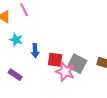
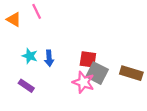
cyan star: (16, 40) -> (30, 56), moved
red square: (55, 60) -> (88, 59), moved

